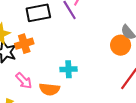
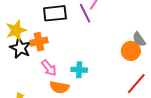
pink arrow: (24, 81) -> (49, 68), moved

